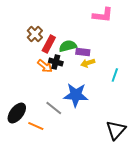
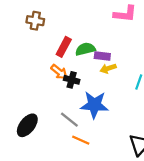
brown cross: (35, 34) -> (35, 21), moved, turned -35
black cross: (56, 62) -> (72, 80), moved
orange line: (36, 126) -> (81, 140), moved

